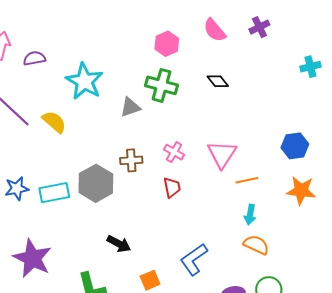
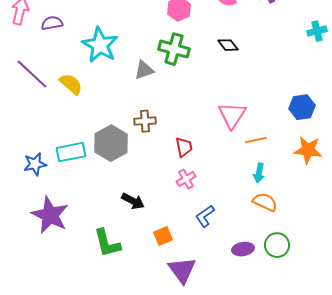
pink cross: (174, 152) -> (186, 179), moved, turned 30
blue star: (17, 189) -> (35, 164), moved
blue L-shape: (194, 259) -> (205, 216), size x0.7

